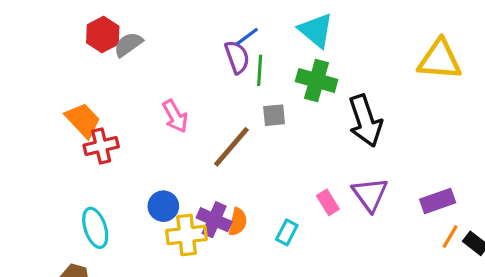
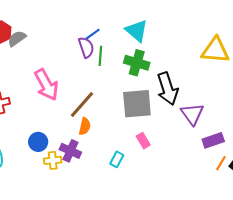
gray square: (274, 115) -> (137, 104), moved, size x2.0
pink arrow: (175, 116) -> (46, 85), size x1.5
purple triangle: (370, 194) -> (192, 114), moved
orange semicircle: (238, 222) -> (85, 126), moved
yellow cross: (187, 235) -> (53, 160), size x0.7

